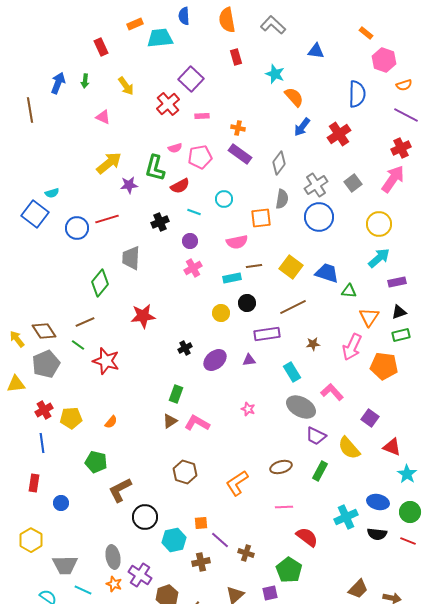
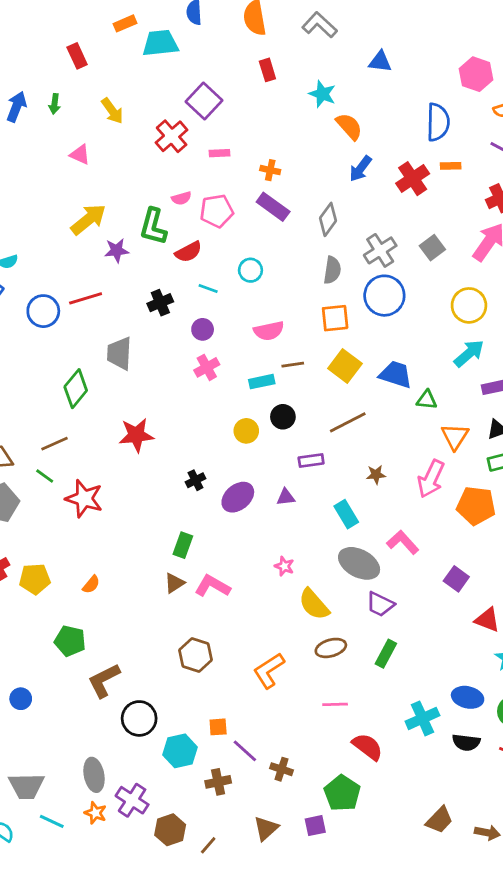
orange rectangle: (366, 33) -> (451, 166), moved, turned -40
orange square: (261, 218) -> (335, 318), moved
purple rectangle: (267, 334) -> (311, 460), size x0.7
yellow semicircle: (349, 448) -> (314, 604), moved

